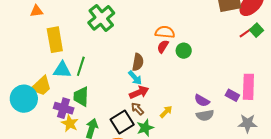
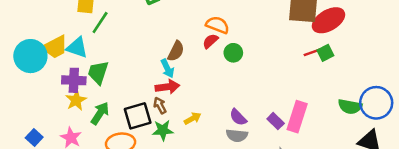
green line: (81, 66) -> (100, 22), moved
cyan triangle: (62, 70) -> (77, 48), moved
purple cross: (64, 108) -> (74, 80), turned -30

